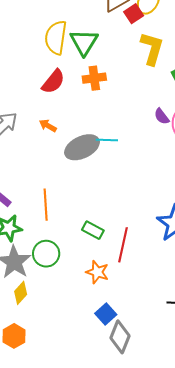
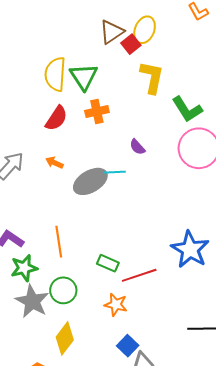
purple semicircle: (162, 116) -> (137, 147), moved
red line: (123, 245) -> (139, 275), turned 64
yellow diamond: (21, 293) -> (65, 338), moved, size x1.4

